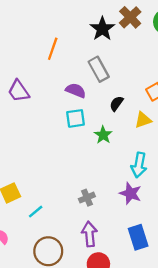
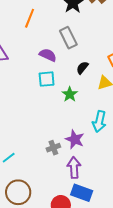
purple star: (130, 193) -> (75, 139), moved
purple arrow: (89, 234) -> (74, 168), moved
blue rectangle: (138, 237) -> (82, 193), moved, turned -55

